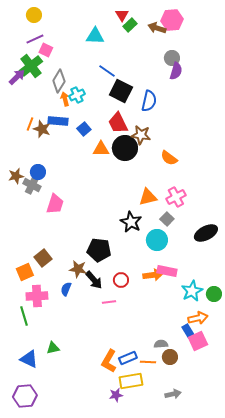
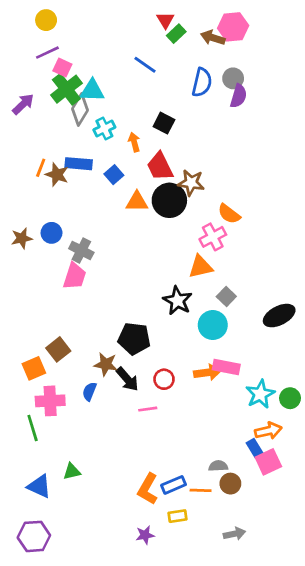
cyan triangle: (95, 36) -> (92, 91), moved
green cross: (31, 66) -> (66, 89), moved
blue line: (107, 71) -> (145, 65), moved
black square: (121, 91) -> (164, 123), size x0.7
orange arrow: (65, 99) -> (134, 142), moved
blue semicircle: (149, 101) -> (202, 82), moved
gray cross: (32, 185) -> (81, 250), moved
pink cross: (176, 197) -> (213, 237), moved
yellow rectangle: (131, 381) -> (178, 516), size x0.6
purple star: (116, 395) -> (145, 535), moved

